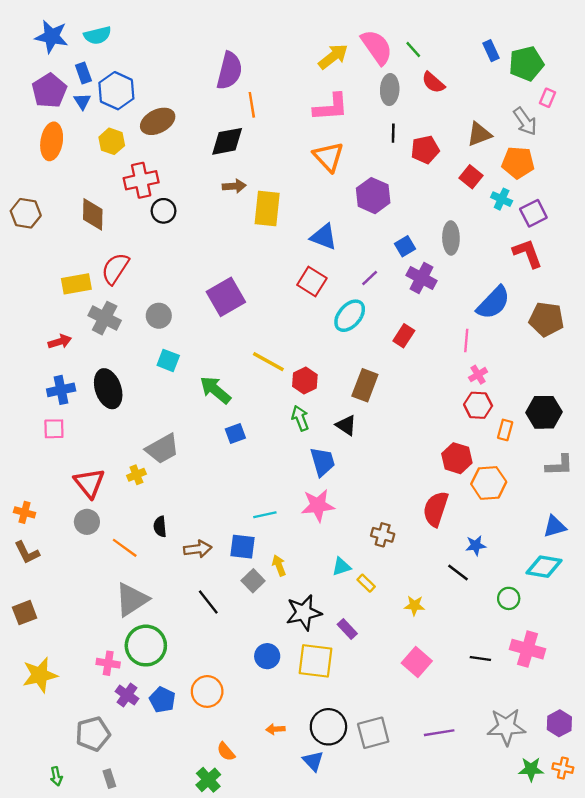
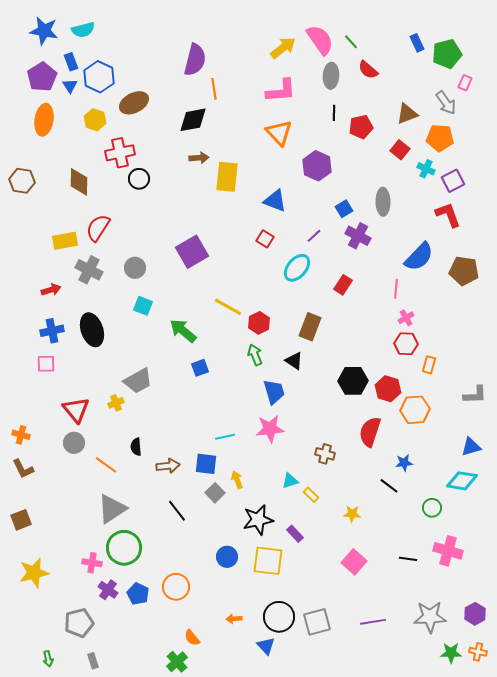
red square: (312, 282) -> (265, 239), size x0.7
black hexagon: (544, 412) -> (353, 381), moved

